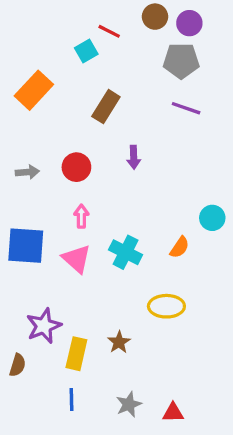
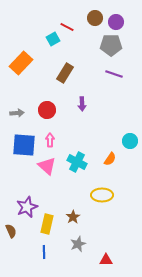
blue square: (26, 246) -> (24, 145), moved
brown semicircle: (18, 365) -> (11, 231), turned -40
gray star: (129, 404) -> (78, 244), moved

